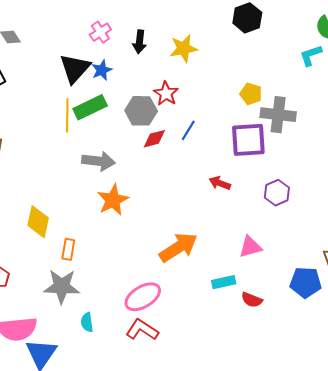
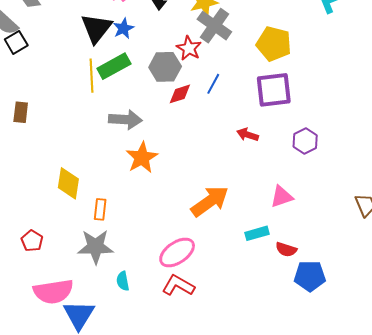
yellow pentagon: (251, 94) -> (274, 44), size x1.6
gray cross: (278, 115) -> (214, 26), moved, turned 32
blue pentagon: (306, 282) -> (310, 276), moved

